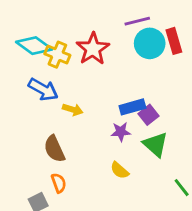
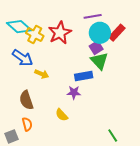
red rectangle: (174, 41) -> (117, 33), turned 54
purple square: (148, 115) -> (96, 48), moved
green triangle: (155, 144) -> (99, 61), moved
yellow semicircle: (120, 170) -> (62, 115), moved

